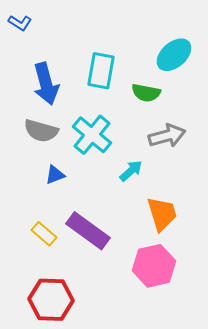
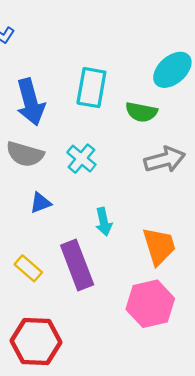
cyan cross: (92, 135) -> (81, 159), size x0.7
cyan arrow: (131, 171) -> (104, 222), moved, turned 120
purple rectangle: (88, 231) -> (77, 265), turned 33

